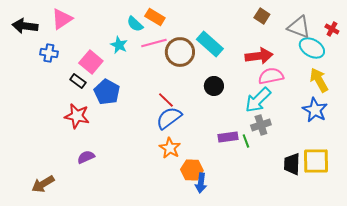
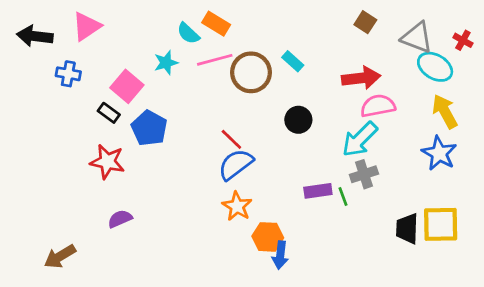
cyan rectangle: (210, 44) -> (293, 61), size x0.6
cyan star: (119, 45) -> (166, 63), turned 30

